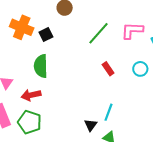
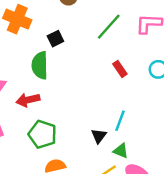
black square: (46, 34) -> (55, 39), moved
green pentagon: (30, 122) -> (43, 134), moved

